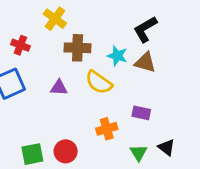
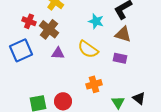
brown cross: (78, 48) -> (49, 29), moved, turned 36
cyan star: (117, 56) -> (96, 21), moved
purple rectangle: (141, 113) -> (120, 58), moved

